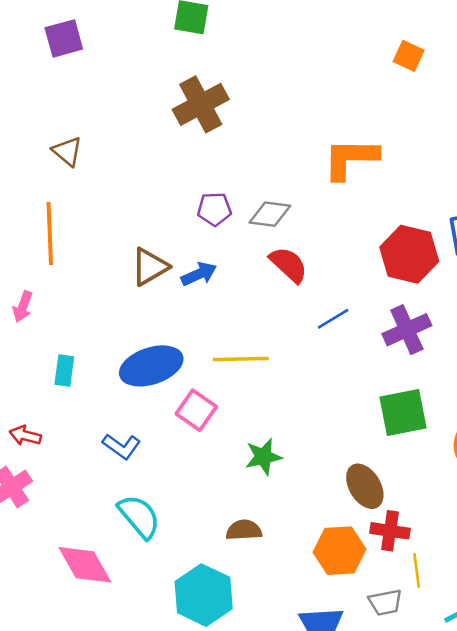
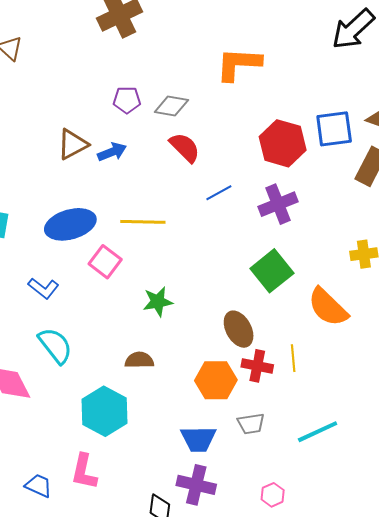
green square: (403, 412) -> (272, 271), turned -30
yellow line: (417, 570) -> (293, 358), moved

